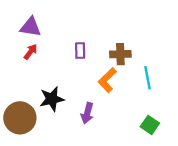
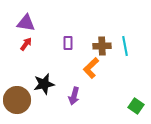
cyan line: (147, 78) -> (125, 46), moved
green square: (150, 125) -> (136, 106), moved

